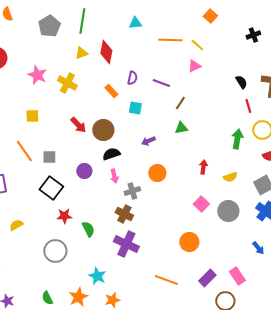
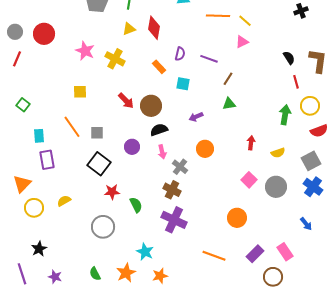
gray cross: (132, 191) -> (180, 167), turned -35

